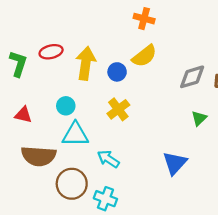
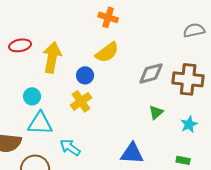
blue circle: (117, 72) -> (85, 75), moved
blue triangle: (175, 163) -> (132, 153), turned 50

